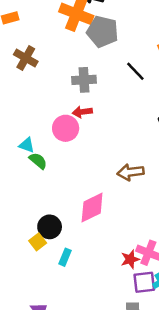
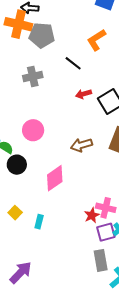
red arrow: (82, 112) -> (84, 94), moved
pink circle: (66, 128) -> (33, 130), moved
black circle: (50, 227) -> (17, 165), moved

